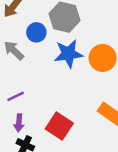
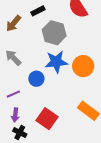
blue circle: (36, 32) -> (36, 79), moved

